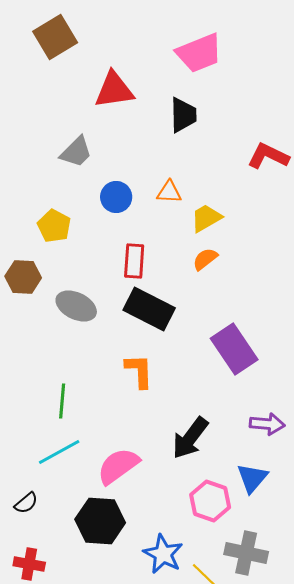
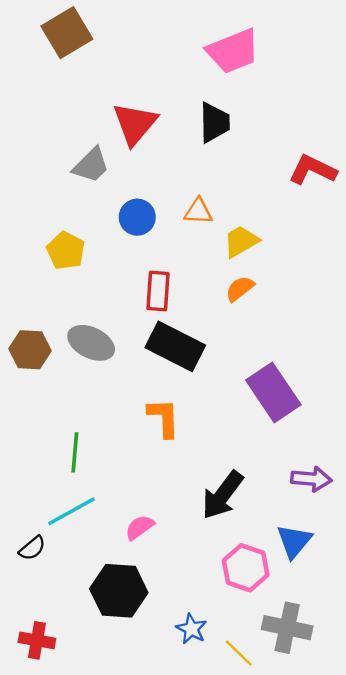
red triangle: (114, 90) -> (135, 124), moved, turned -42
brown hexagon: (23, 277) -> (30, 350), moved
pink semicircle: (118, 466) -> (140, 527), size x0.6
black semicircle: (26, 503) -> (32, 548), moved
blue star: (163, 554) -> (191, 629), size x0.7

